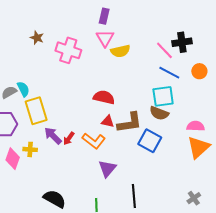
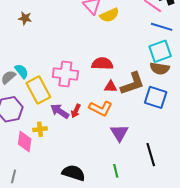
pink cross: (68, 50) -> (65, 74), moved

